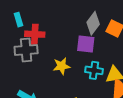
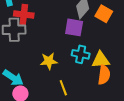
yellow star: (62, 66) -> (49, 61), moved

